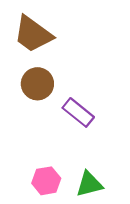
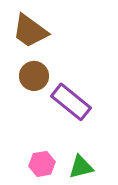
purple rectangle: (78, 112) -> (71, 102), size x1.4

